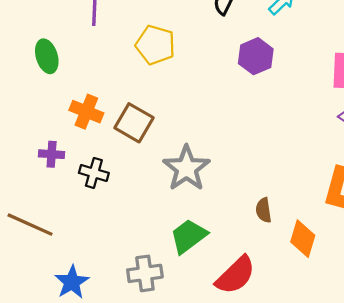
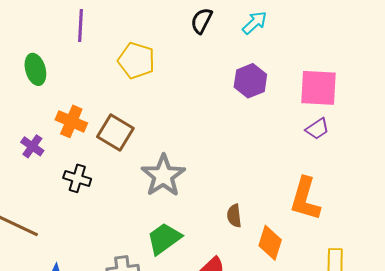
purple hexagon: (256, 56) -> (250, 81), moved
purple cross: (52, 154) -> (32, 146), moved, turned 30

